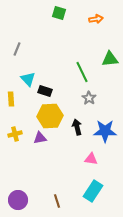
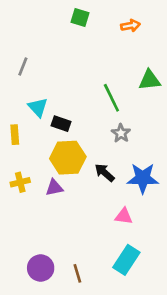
black arrow: (77, 127) -> (105, 173), turned -35
purple circle: (18, 200) -> (41, 268), moved

